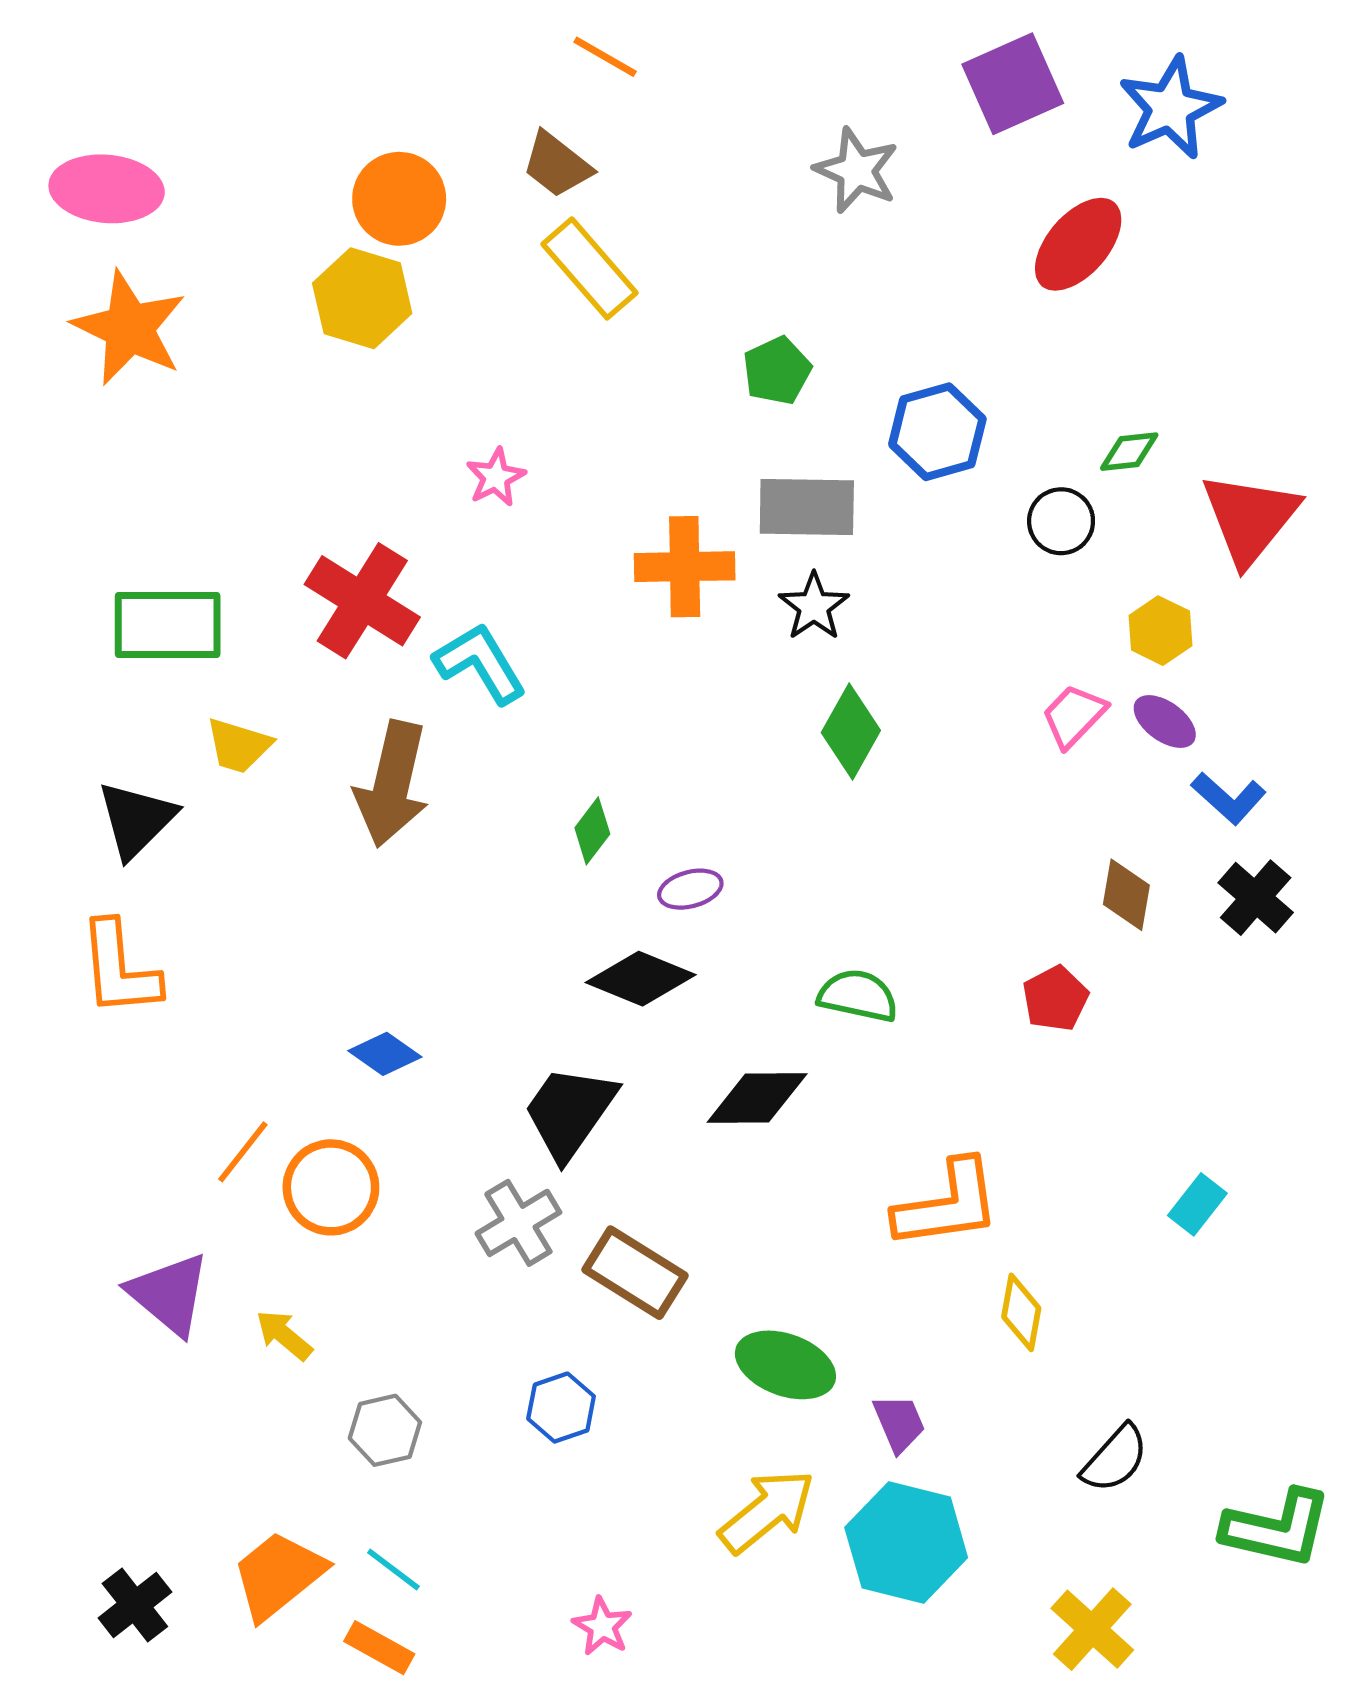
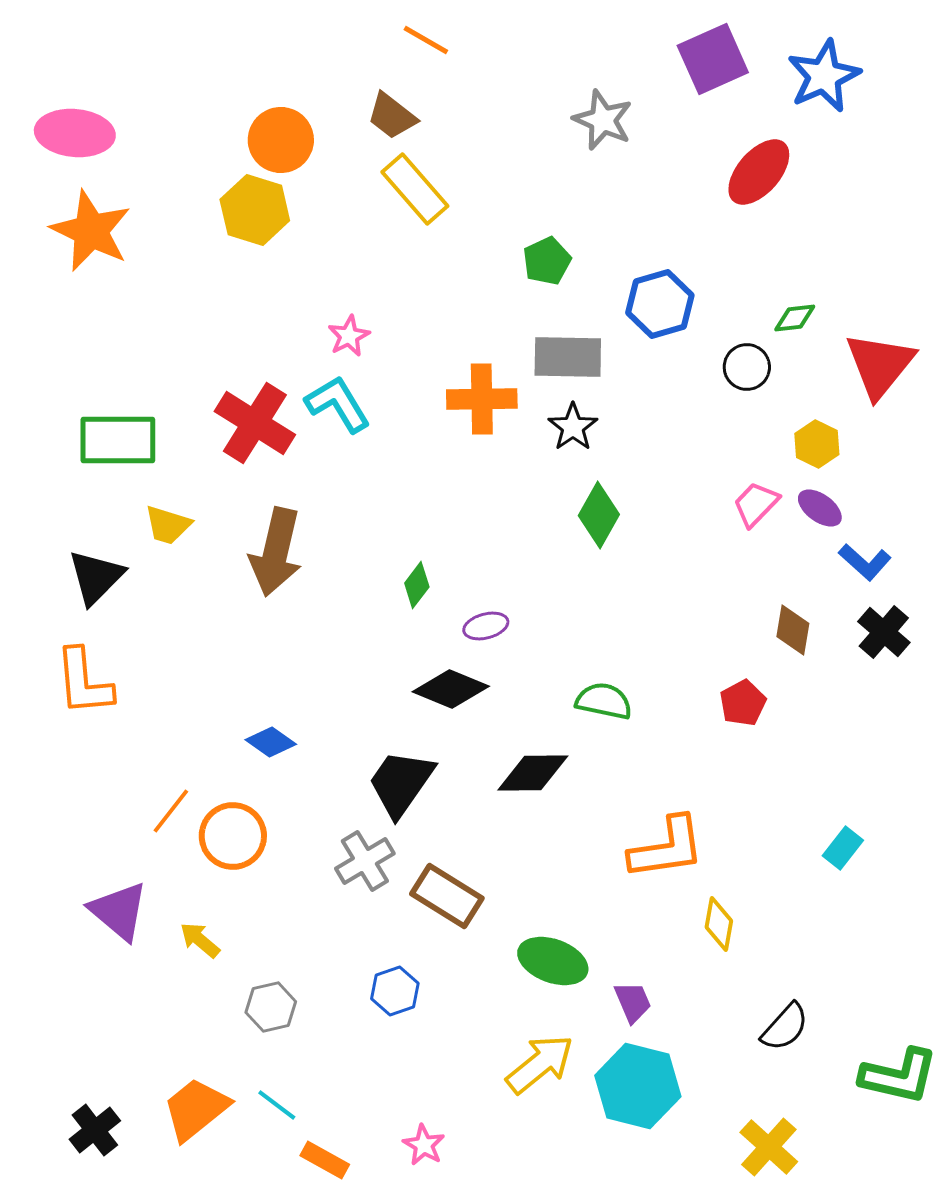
cyan L-shape: (480, 663) -> (338, 404), moved
orange rectangle: (379, 1648) -> (325, 1160), moved

